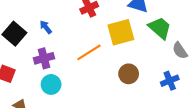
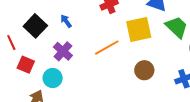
purple cross: (44, 58) -> (63, 51), turned -36
cyan circle: (51, 84) -> (53, 78), moved

